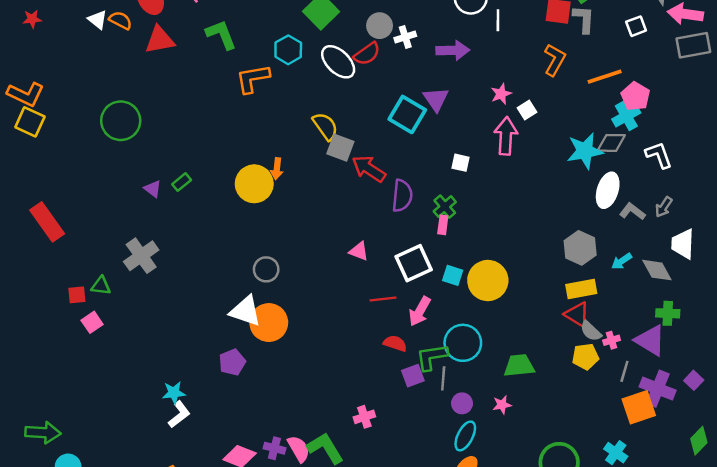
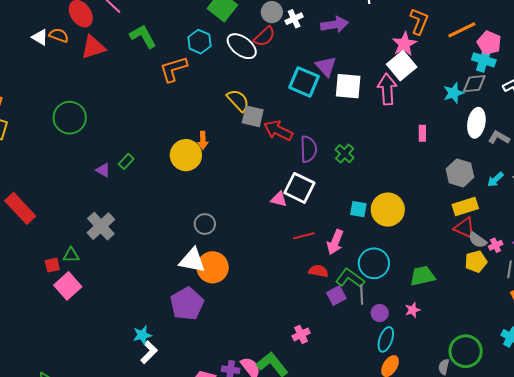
pink star: (501, 94) -> (404, 44), moved, size x1.4
white square: (527, 110) -> (402, 66), size x1.8
cyan cross: (626, 116) -> (484, 60), turned -35
cyan star: (585, 151) -> (454, 93), size x0.7
white square: (461, 163) -> (348, 86), moved, size x1.8
pink rectangle: (443, 225) -> (422, 133), moved
white square: (414, 263) -> (299, 188), moved, turned -32
pink square: (92, 322) -> (68, 286), size x1.5
green L-shape: (432, 357) -> (350, 278), turned 52
purple pentagon: (232, 362) -> (187, 304), size x1.5

